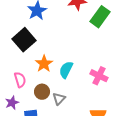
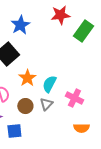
pink cross: (99, 76) -> (74, 98), moved
gray triangle: (59, 99) -> (46, 104), moved

